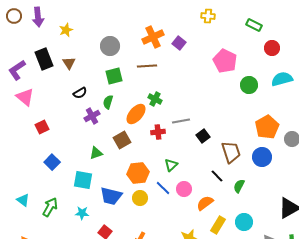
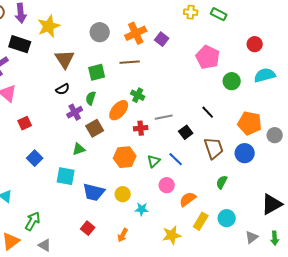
green rectangle: (254, 25) -> (219, 14), moved
yellow star: (66, 30) -> (49, 26), size x1.6
gray circle: (110, 46) -> (100, 32), moved
black rectangle: (44, 59) -> (20, 44), moved, turned -50
brown triangle: (69, 63) -> (65, 59), moved, size x1.5
orange pentagon: (267, 127) -> (250, 123), turned -30
brown square: (122, 140) -> (95, 128), moved
orange hexagon: (138, 173) -> (125, 157), moved
black line: (217, 176) -> (208, 112), moved
blue line: (163, 188) -> (176, 159), moved
green arrow: (50, 207) -> (33, 221), moved
cyan star: (82, 213) -> (142, 209), moved

